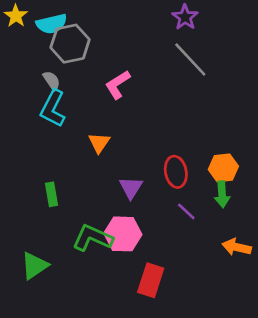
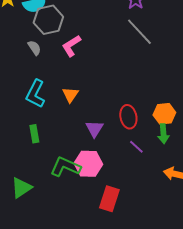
pink L-shape: (118, 85) -> (71, 46), moved
cyan L-shape: (53, 108) -> (35, 94), moved

